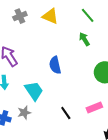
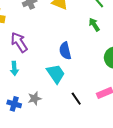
cyan trapezoid: (34, 91) -> (56, 74), moved

